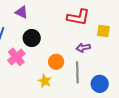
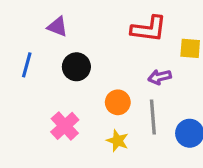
pink cross: (16, 57) -> (65, 126), moved
yellow star: (45, 81) -> (118, 141), moved

